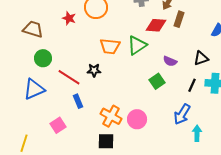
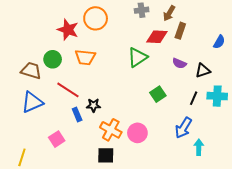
red star: (69, 18) -> (68, 30), size x1.5
brown trapezoid: (33, 29) -> (31, 71), moved
orange trapezoid: (110, 46) -> (85, 57), moved
green circle: (43, 58) -> (53, 59), moved
purple semicircle: (170, 61) -> (179, 63), moved
black star: (94, 70) -> (93, 105), moved

